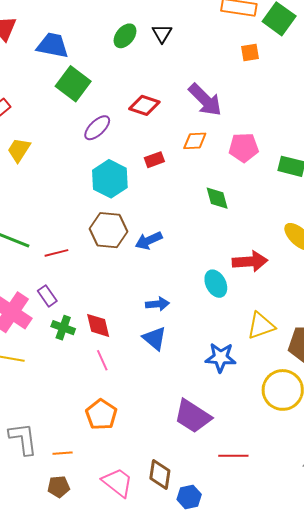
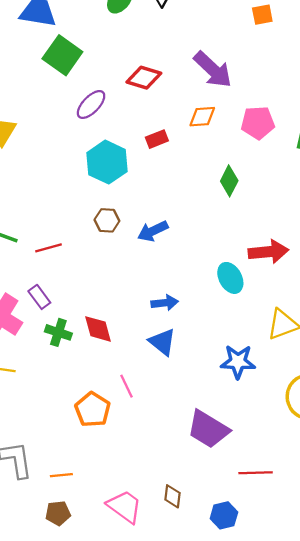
green diamond: (217, 198) -> (229, 181), turned 44
brown hexagon: (109, 230) -> (107, 220), size x0.6
pink line: (102, 360) -> (126, 386), moved
orange pentagon: (101, 415) -> (93, 410), moved
brown diamond: (160, 474) -> (173, 496), size x0.7
blue hexagon: (189, 497) -> (224, 515), moved

